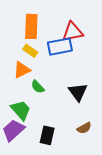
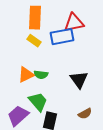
orange triangle: (22, 70) -> (26, 75), moved
green semicircle: (38, 87) -> (41, 75), turned -40
green trapezoid: (21, 110) -> (38, 102), moved

